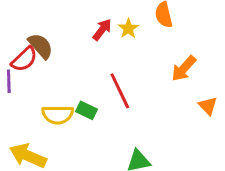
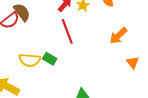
red line: (120, 91) -> (67, 31), moved

